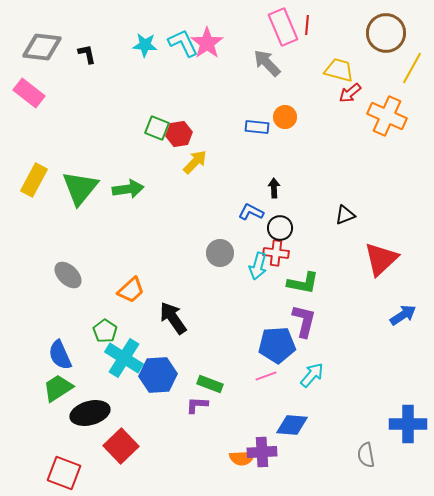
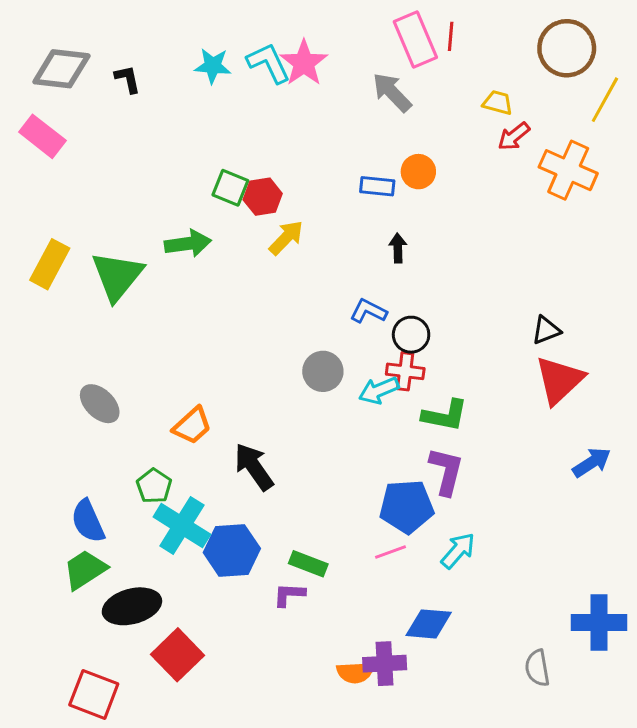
yellow trapezoid: (339, 70) -> (498, 103), size x0.7
black arrow: (274, 188) -> (398, 248), moved
green arrow: (128, 189) -> (188, 244), moved
black triangle: (345, 215) -> (546, 330), moved
cyan arrow: (258, 266) -> (379, 390), turned 52

